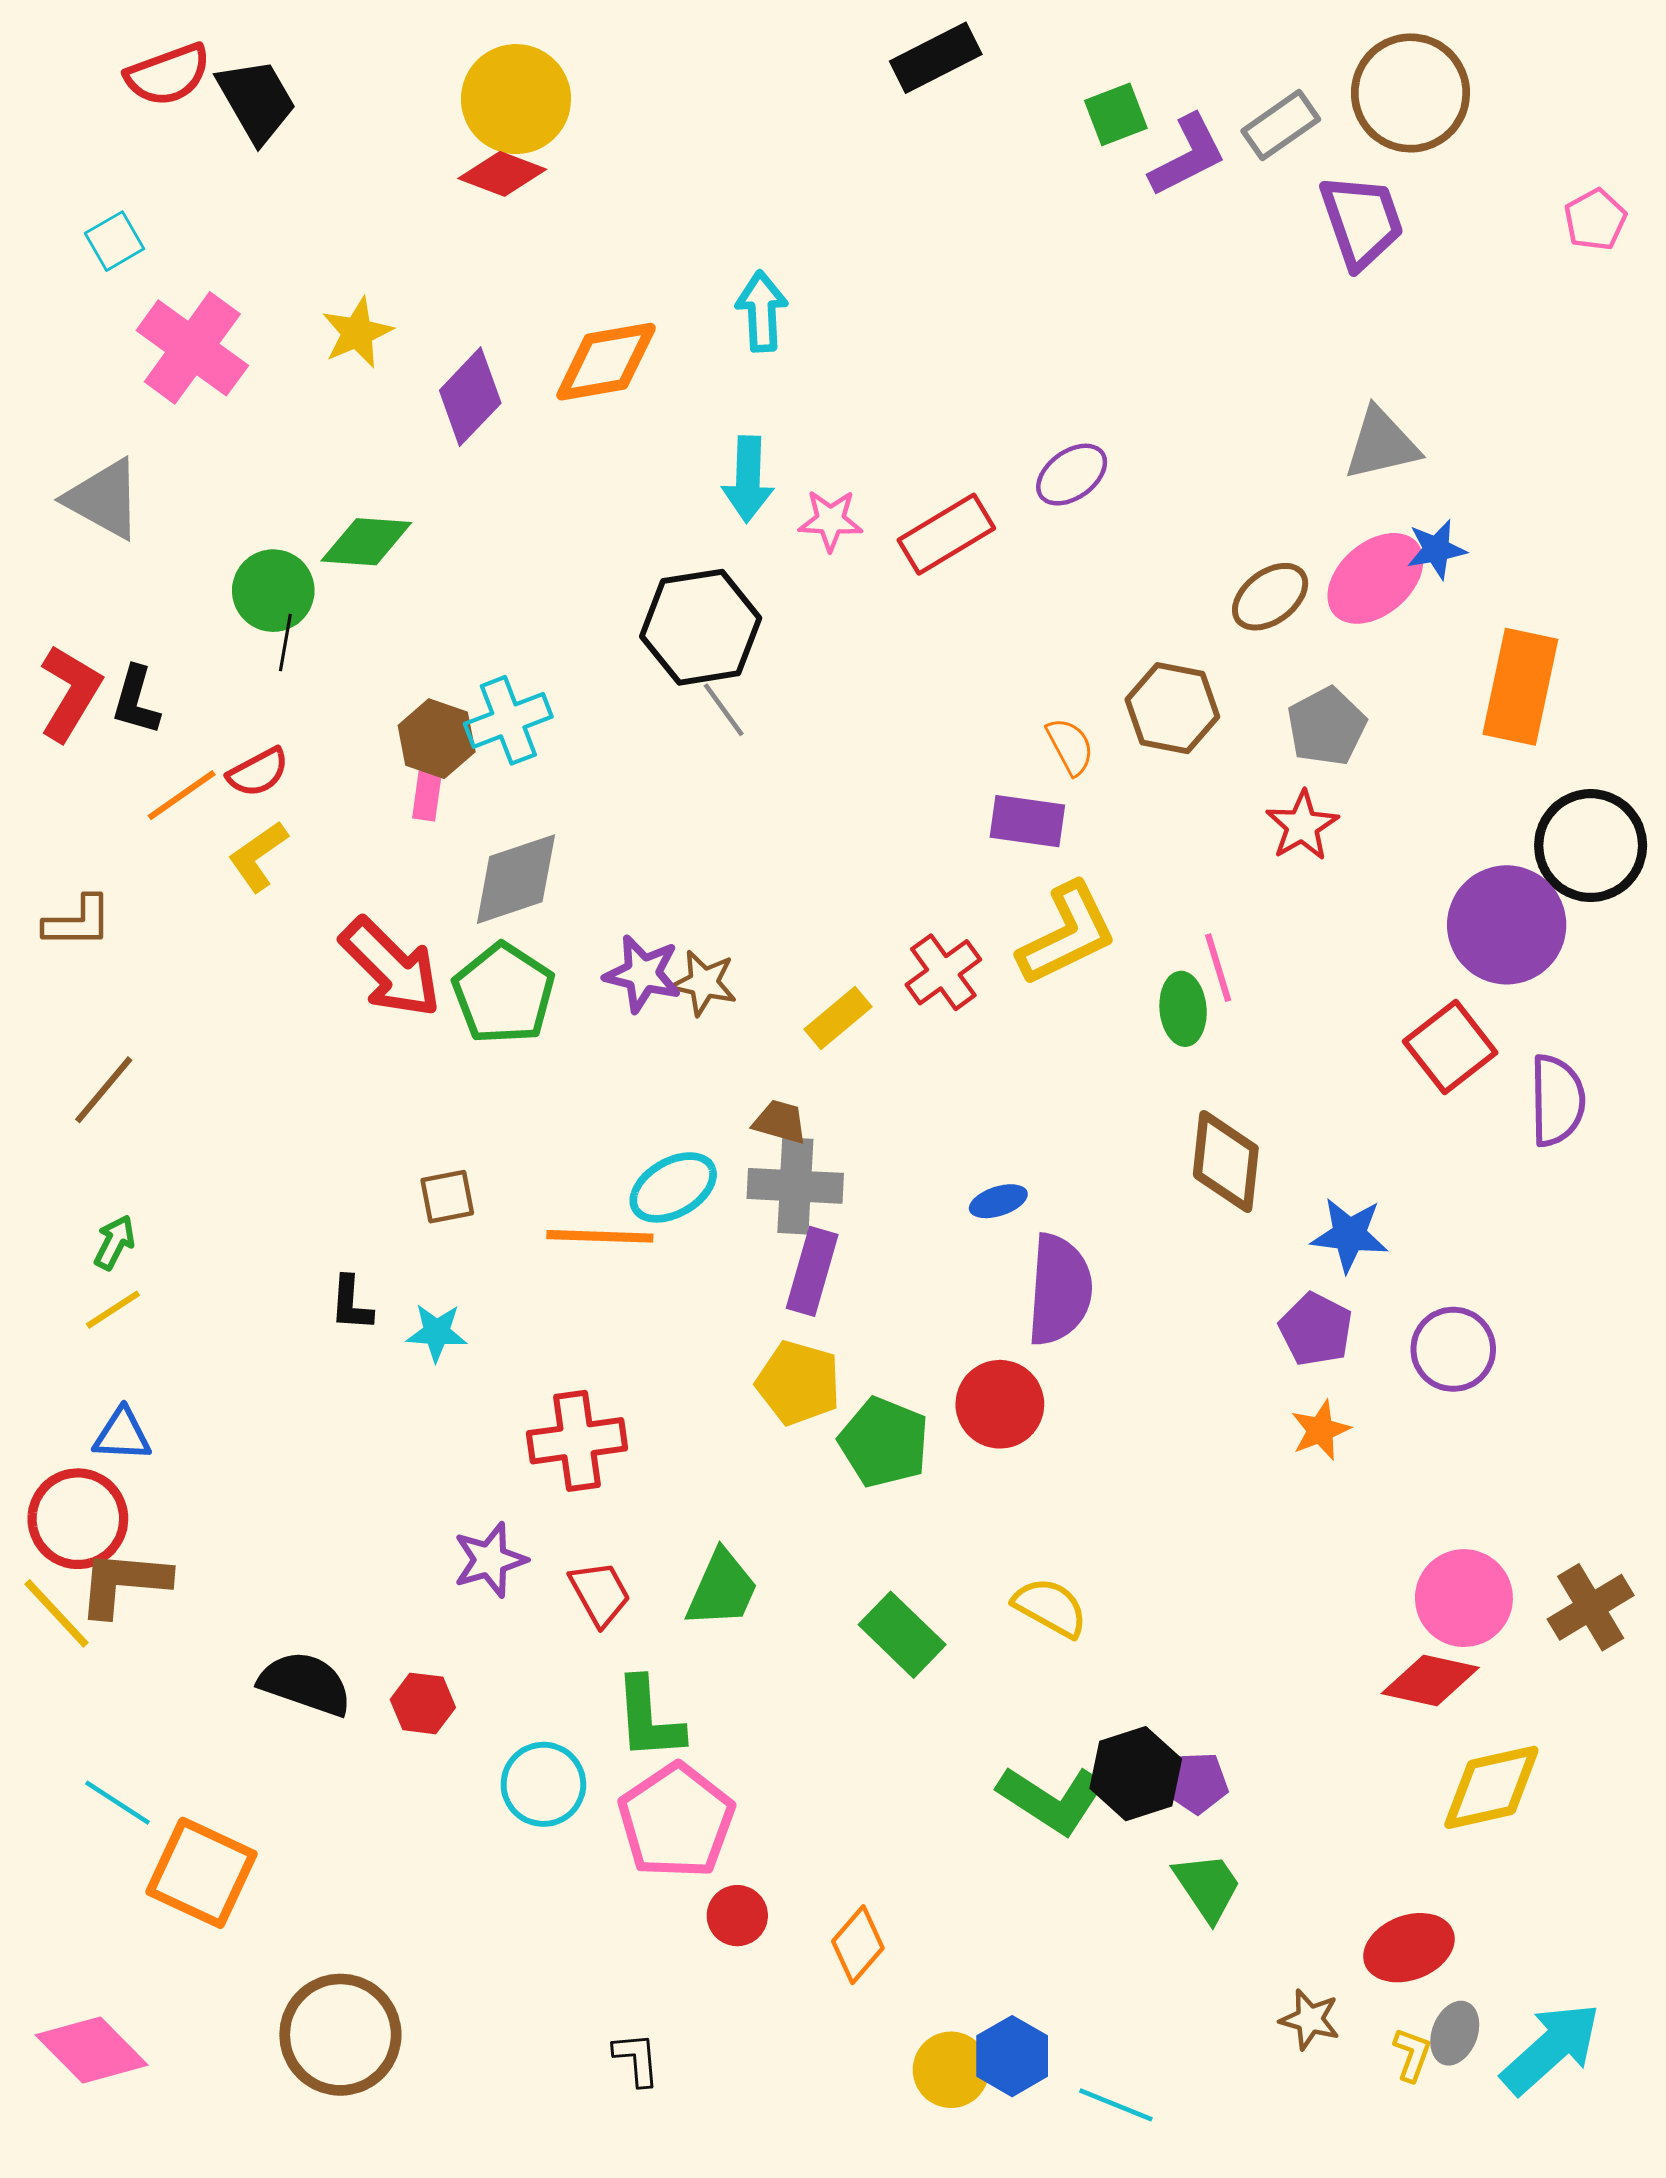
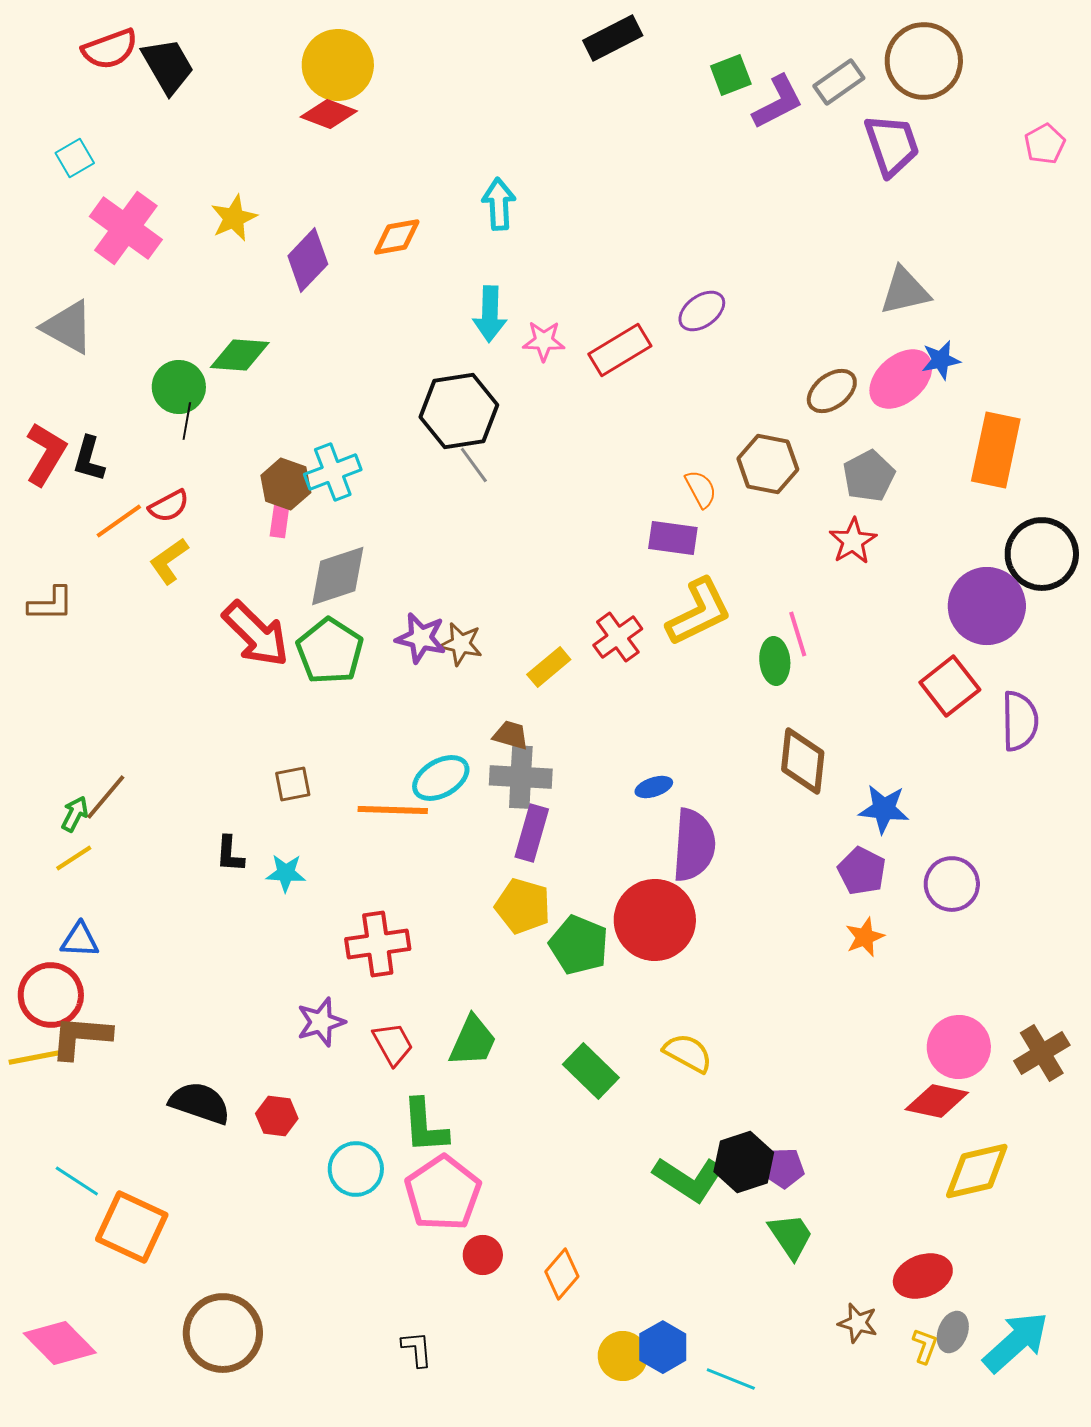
orange diamond: (606, 362) -> (397, 237), size x0.7
brown line: (104, 1090) -> (106, 797), moved
red circle: (1000, 1404) -> (655, 920), size x1.4
yellow line: (56, 1613) -> (37, 1057), turned -58

